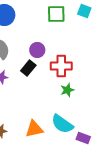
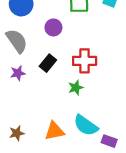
purple circle: (37, 50) -> (53, 27), moved
green star: (67, 90) -> (76, 88), moved

